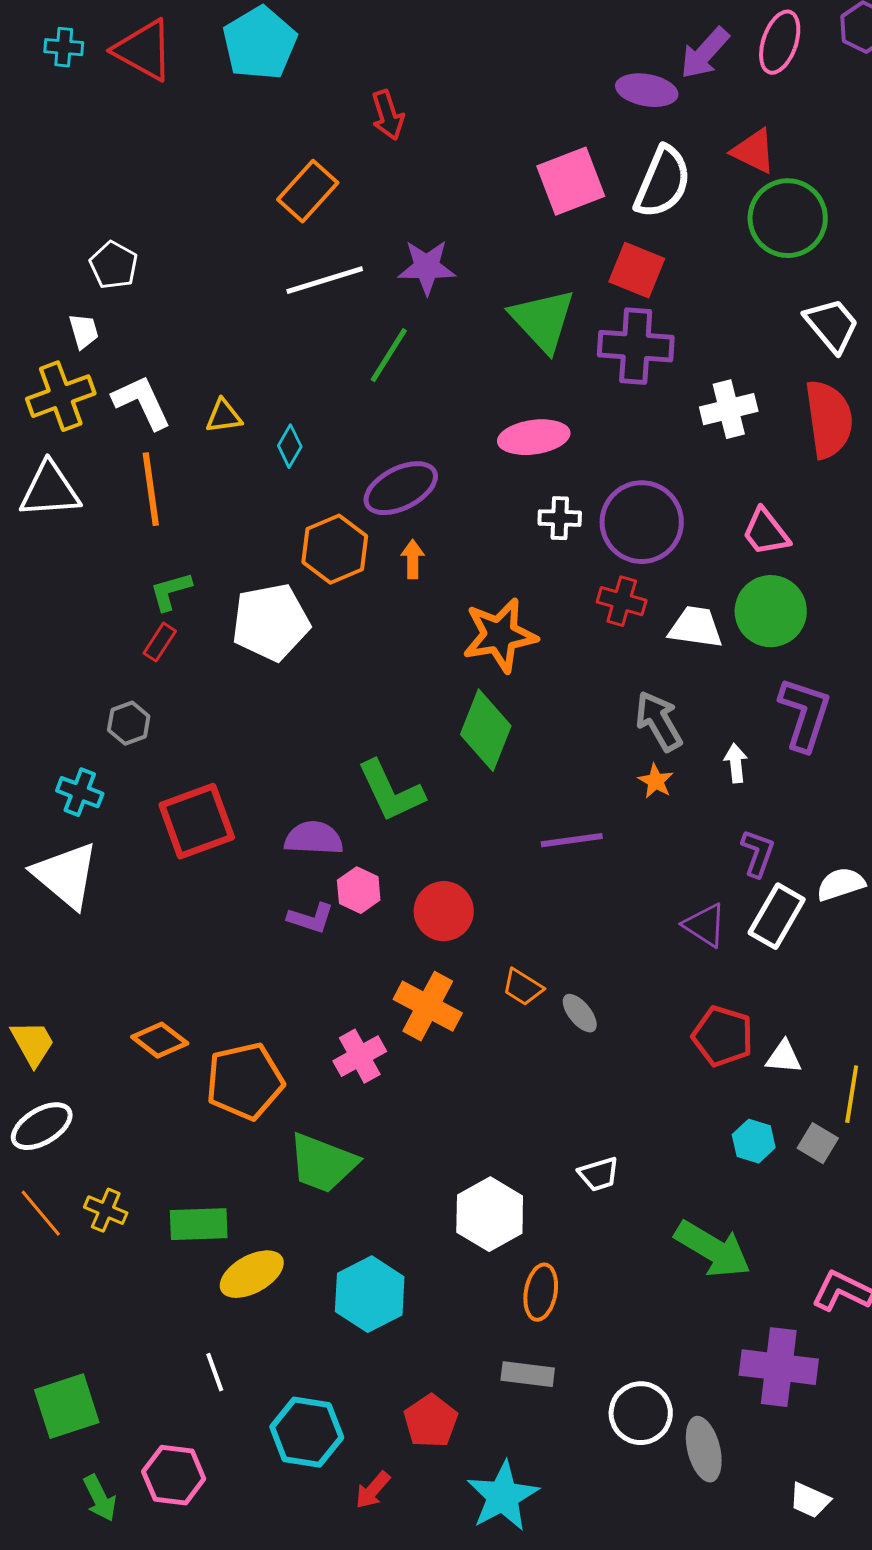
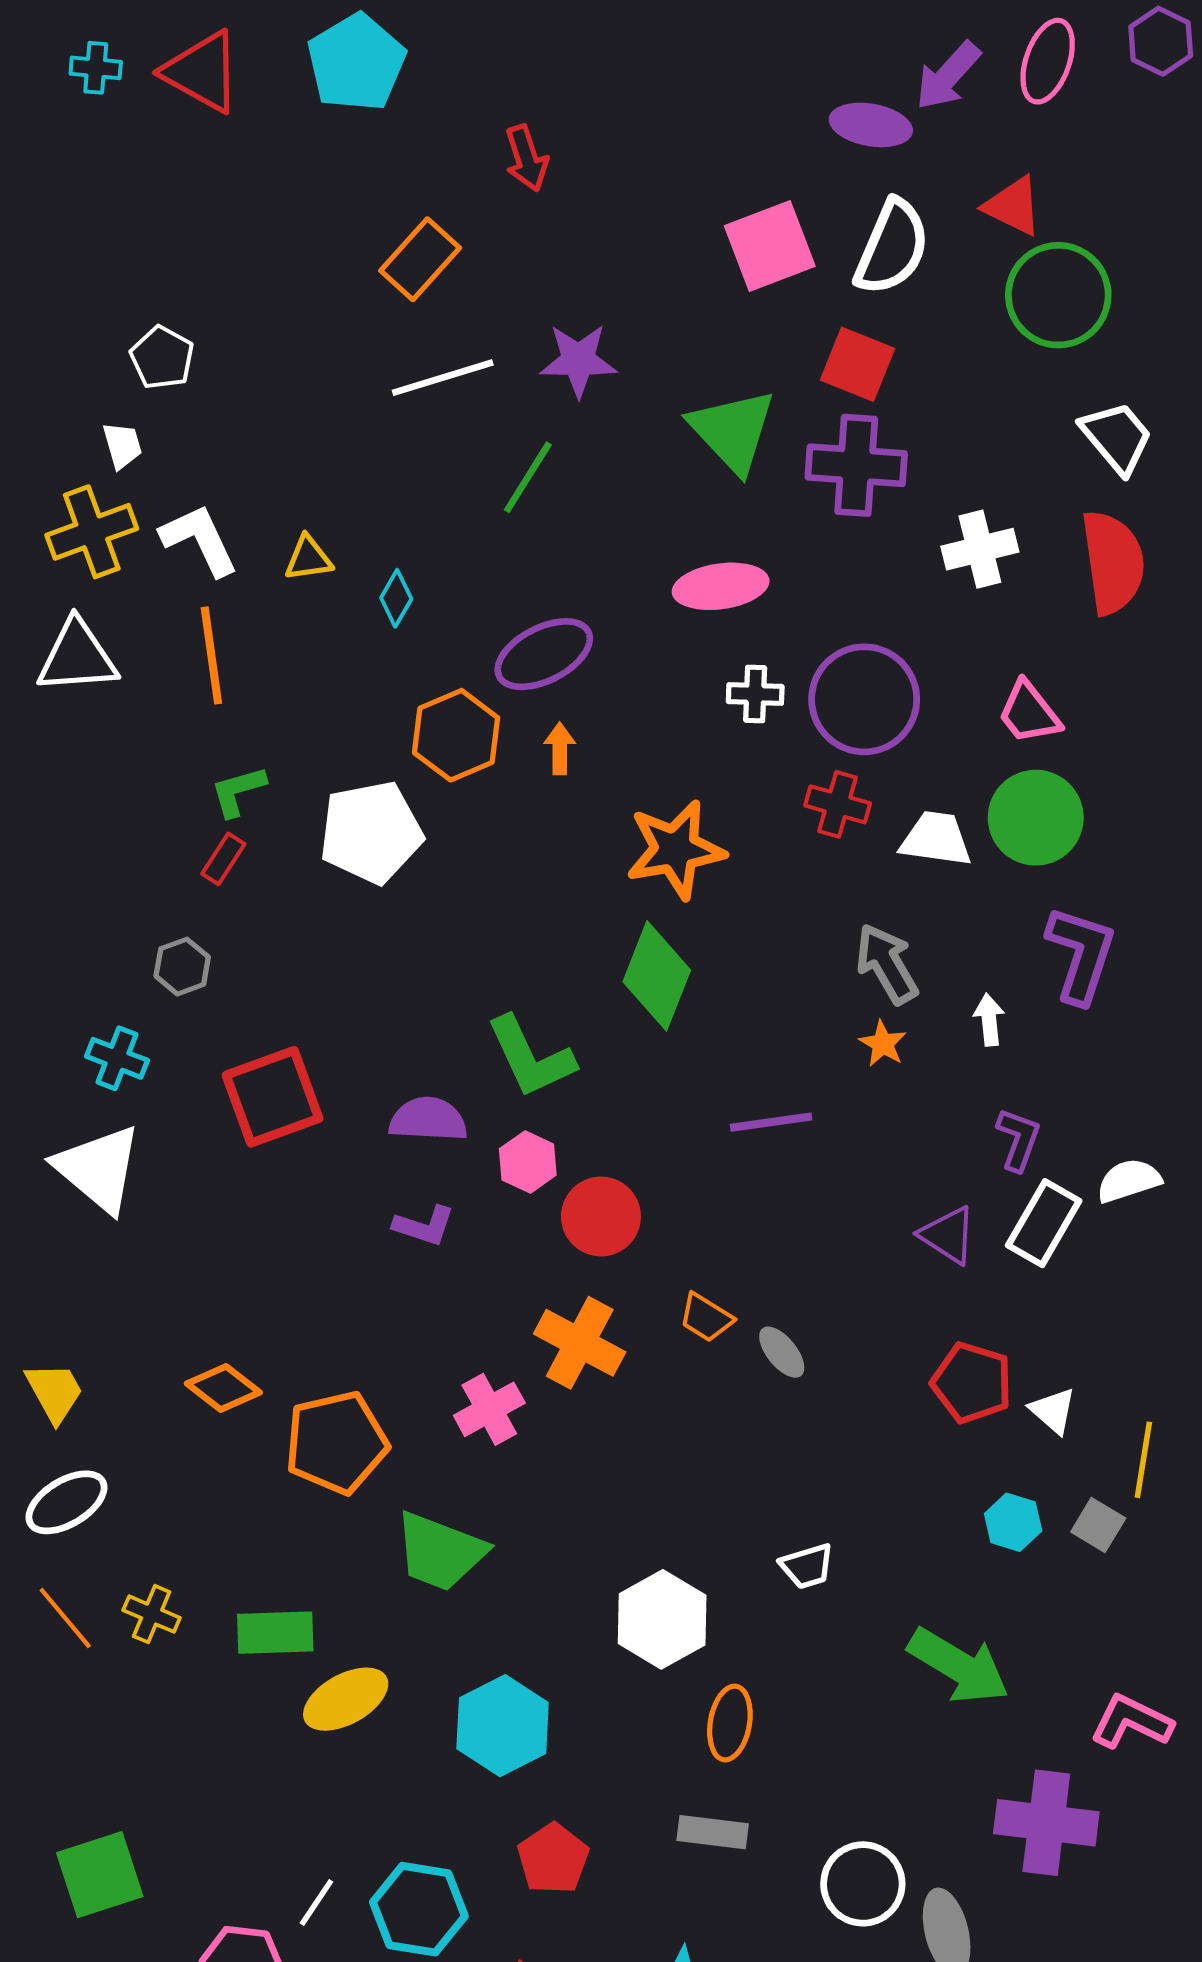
pink hexagon: (359, 890) -> (528, 1162), moved
white triangle: (784, 1057) -> (1053, 1411), turned 36
white line: (215, 1372) -> (316, 1903), moved, turned 54
red pentagon: (431, 1421) -> (553, 1859), moved

